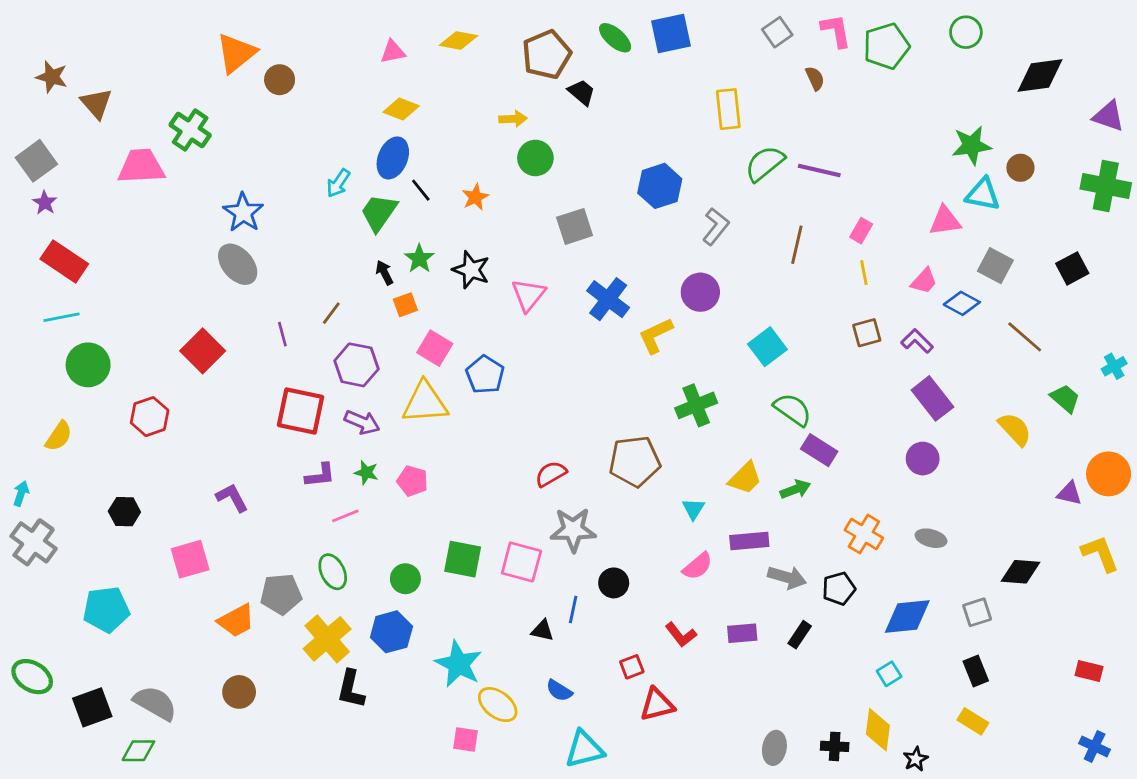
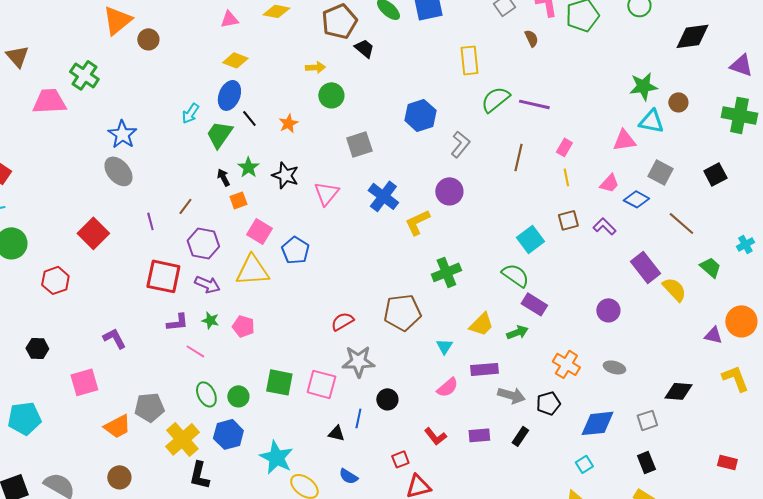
cyan square: (767, 347) -> (530, 239), moved
purple rectangle: (932, 398) -> (645, 267), moved
pink line: (345, 516) -> (195, 351), turned 54
green ellipse: (333, 572) -> (206, 394), moved

